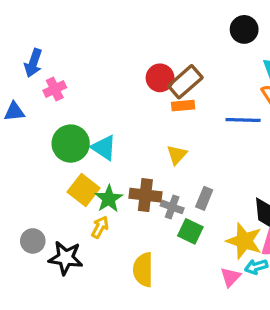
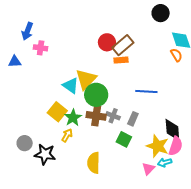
pink cross: (55, 89) -> (41, 48), turned 32
blue line: (243, 120) -> (146, 91), moved
green circle: (71, 144) -> (96, 95), moved
yellow triangle: (177, 155) -> (86, 79), moved, size x1.6
gray cross: (172, 207) -> (113, 116), moved

